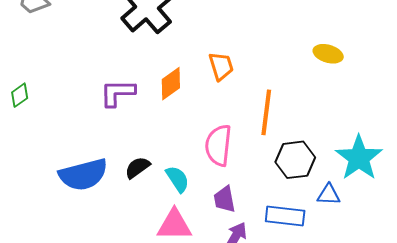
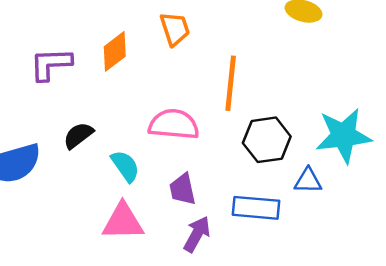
pink semicircle: (218, 145) -> (174, 124), turned 90
cyan star: (359, 158) -> (343, 136), turned 30
black semicircle: (137, 168) -> (78, 135), moved

